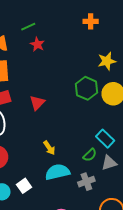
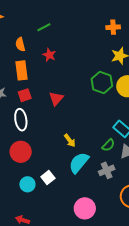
orange cross: (91, 21) -> (113, 27), moved
red star: (37, 44) -> (49, 55), moved
cyan semicircle: (57, 172) -> (79, 163), turned -35

